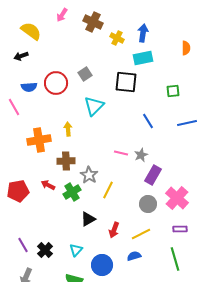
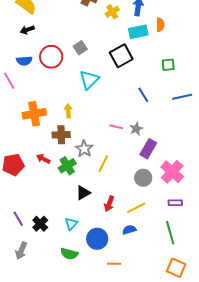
yellow cross: (117, 38) -> (112, 12), turned 32
orange semicircle: (186, 48) -> (160, 25), moved
black arrow: (21, 56) -> (27, 30), moved
black square: (126, 82) -> (121, 56), turned -35
yellow arrow: (68, 129) -> (68, 111), moved

